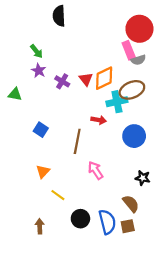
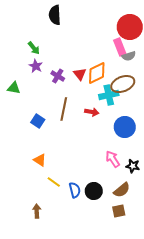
brown line: (77, 141) -> (64, 109), moved
pink arrow: (95, 170) -> (113, 159), moved
orange triangle: (43, 171) -> (40, 160), turned -40
brown semicircle: (131, 204) -> (122, 190), turned 90
black circle: (80, 219) -> (94, 191), moved
blue semicircle: (107, 222) -> (75, 190), moved, size x0.7

